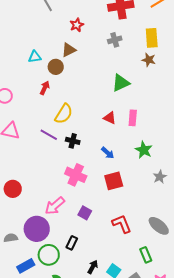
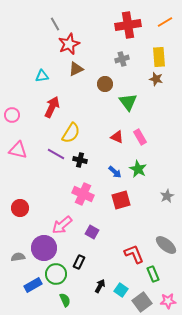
red star: (77, 25) -> (69, 44), moved, size x1.5
brown circle: (56, 67) -> (105, 84), moved
green triangle: (121, 83) -> (128, 102), turned -42
red arrow: (45, 88) -> (52, 107), size x1.5
pink rectangle: (133, 118) -> (140, 137), turned -35
green star: (144, 150) -> (138, 169), moved
red L-shape: (122, 224) -> (134, 254), moved

